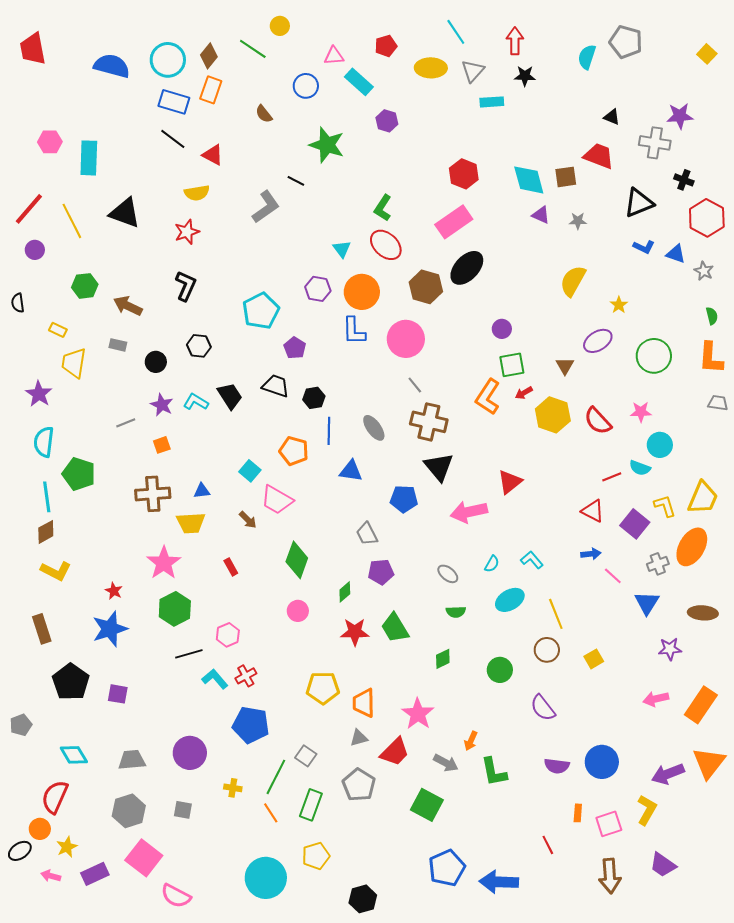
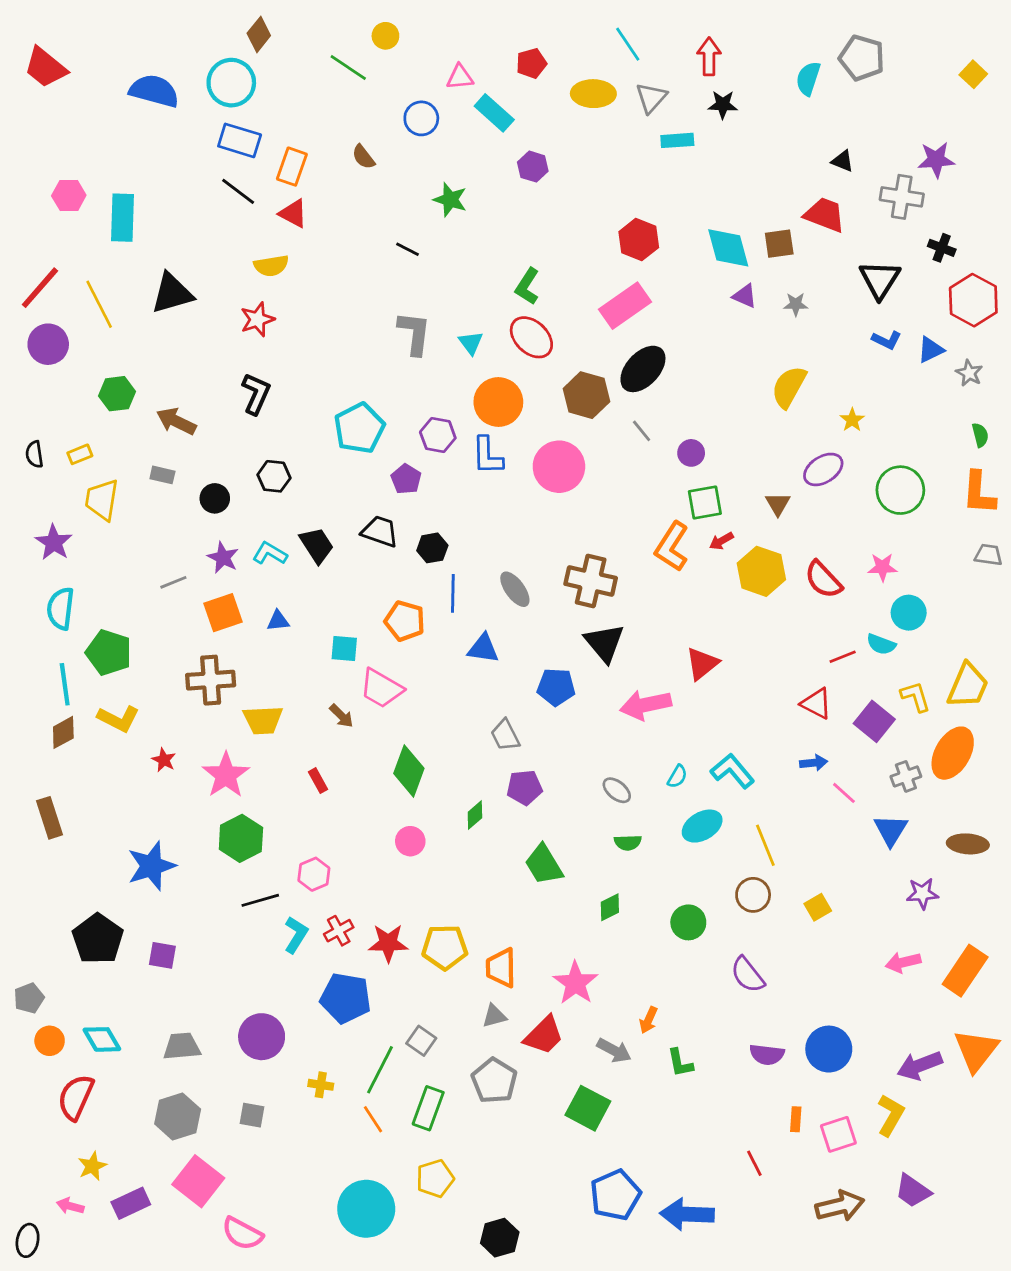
red trapezoid: (33, 49) -> (45, 67), turned -40
brown diamond: (209, 56) -> (259, 34), moved
orange rectangle: (211, 90) -> (292, 167), moved
green star: (327, 145) -> (450, 200), size x0.7
black triangle: (639, 203) -> (880, 279), turned -36
gray L-shape: (266, 207) -> (414, 333), moved, turned -48
black triangle: (125, 213) -> (172, 293), turned -36
purple circle: (35, 250) -> (48, 344), size x1.5
blue triangle: (676, 254) -> (931, 350), turned -45
purple hexagon: (318, 289) -> (438, 435), moved
black semicircle: (18, 303) -> (34, 454), moved
yellow rectangle: (58, 330) -> (80, 454), turned -48
gray line: (415, 385) -> (642, 431), moved
orange square: (162, 445) -> (223, 613), size x1.6
cyan square: (250, 471) -> (344, 648), turned -35
blue triangle: (202, 491) -> (278, 621), moved
cyan L-shape: (532, 560) -> (732, 771), size x1.4
yellow L-shape: (56, 571) -> (118, 719), moved
red star: (114, 591) -> (164, 760), moved
brown rectangle: (42, 629) -> (50, 818), moved
red star: (355, 632) -> (388, 943), moved
cyan L-shape: (215, 679) -> (296, 935), turned 72
green L-shape: (494, 772) -> (680, 1063), size x0.7
orange circle: (40, 829) -> (50, 1041), moved
black ellipse: (20, 851) -> (28, 1240), moved, turned -45
brown arrow: (610, 876) -> (840, 1206), turned -100

